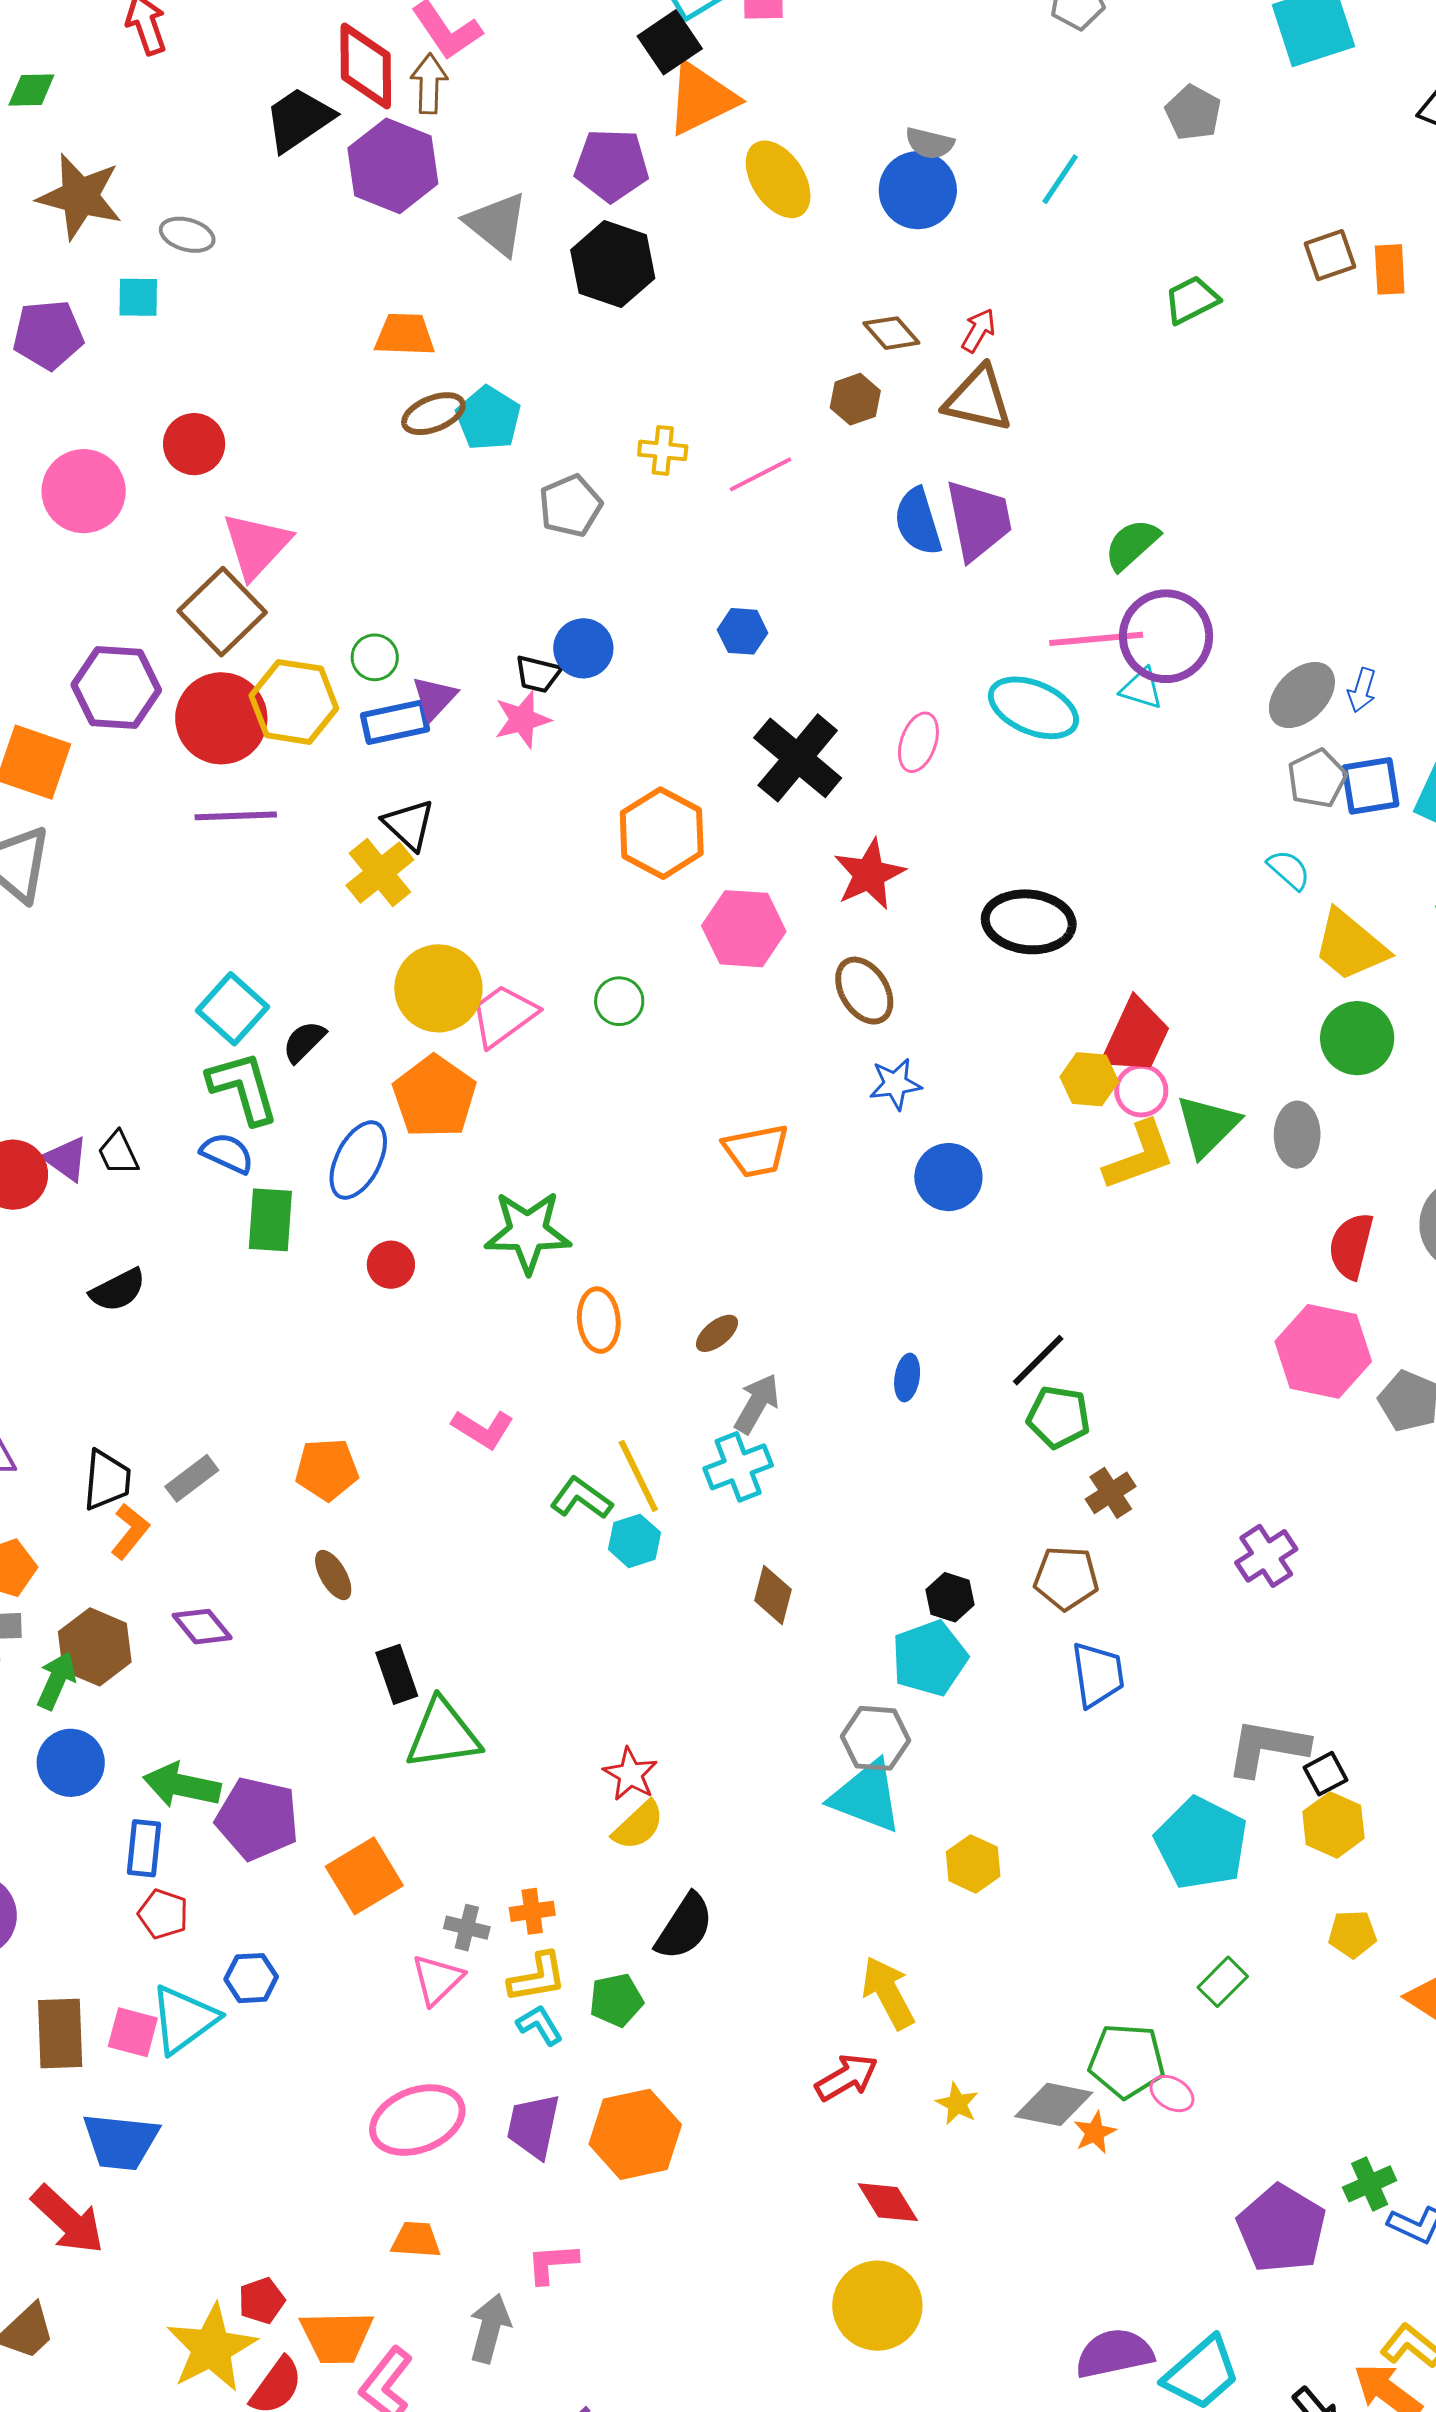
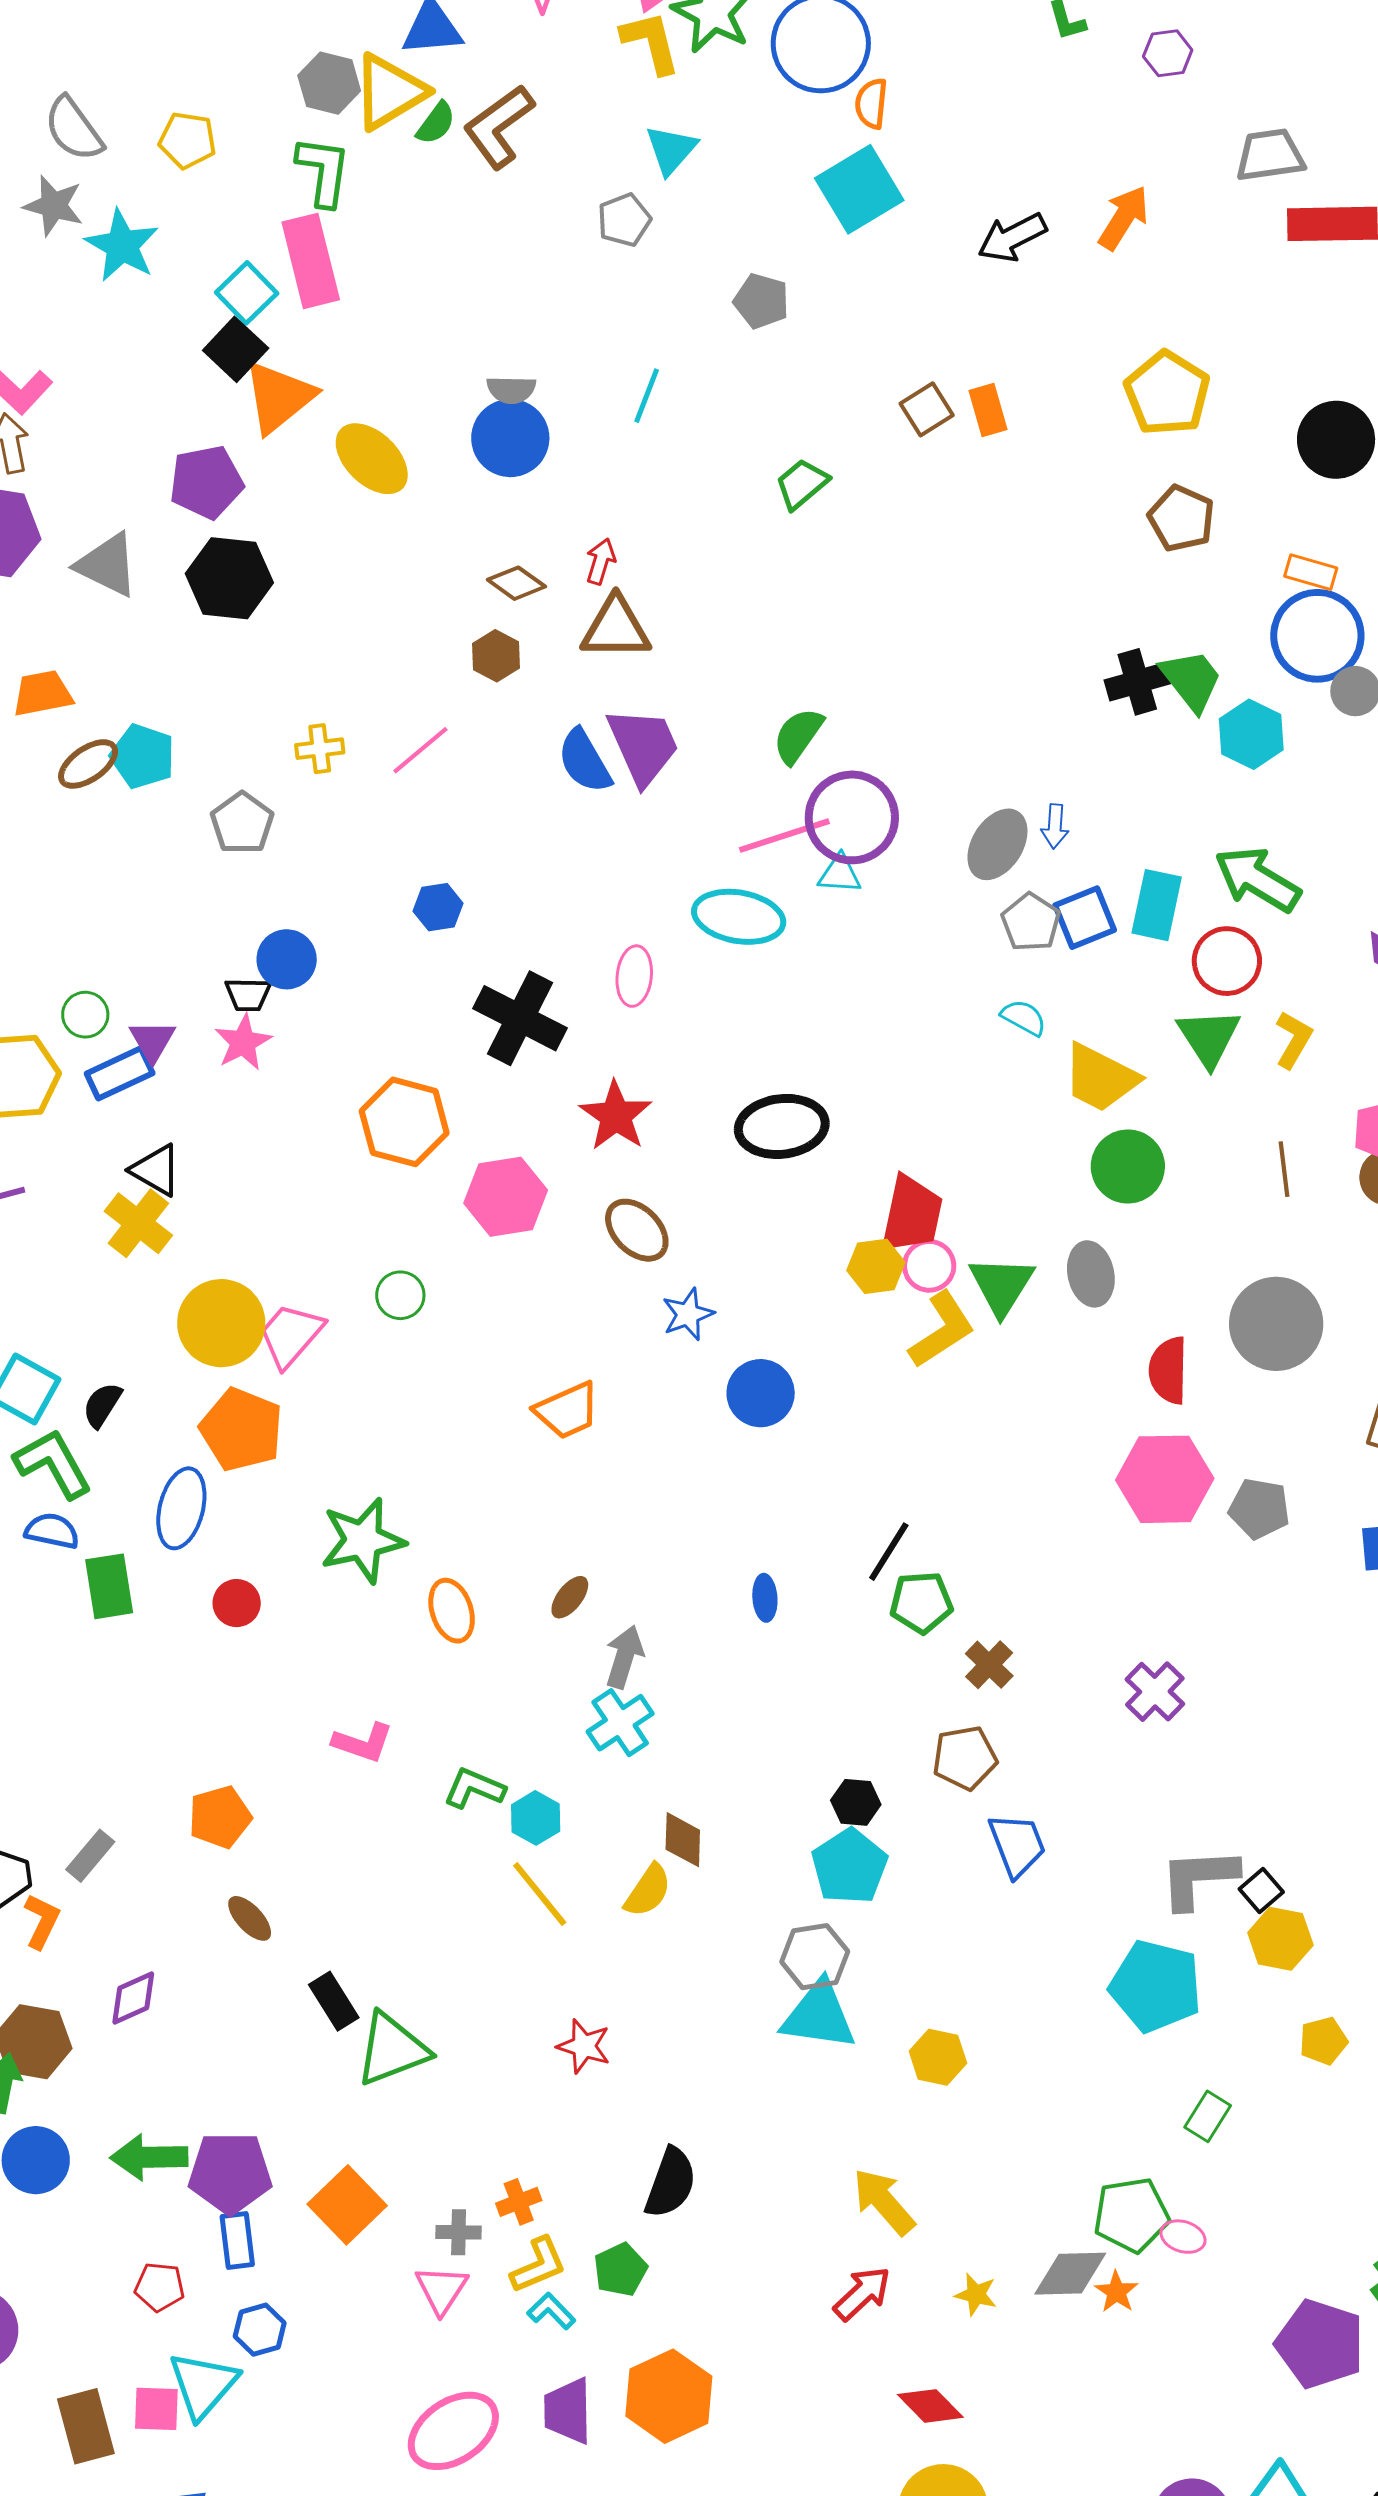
yellow line: (638, 1476) -> (540, 1894), moved
purple diamond: (202, 1627) -> (133, 1998), turned -62
yellow semicircle: (638, 1825) -> (648, 1891), moved
blue rectangle: (144, 1848) -> (237, 2240), moved

